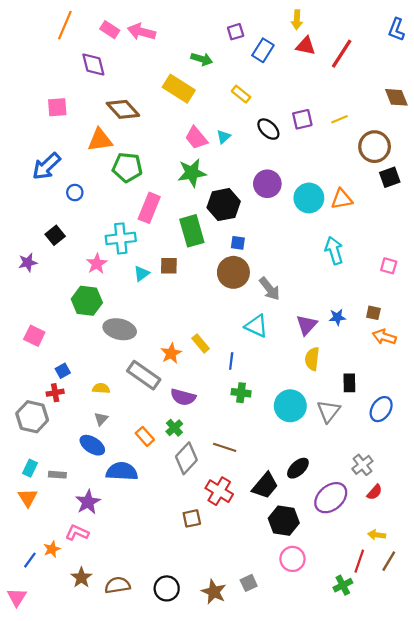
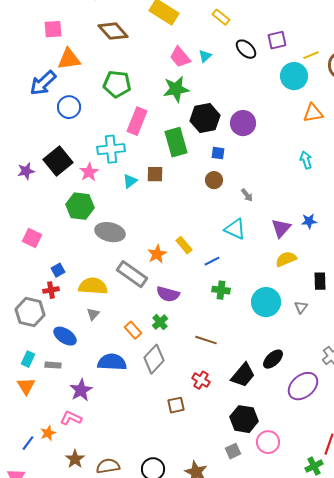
yellow line: (340, 119) -> (311, 55), moved
orange triangle: (100, 140) -> (69, 59), moved
purple circle: (267, 184) -> (243, 123), moved
blue circle: (75, 193) -> (69, 107), size x1.5
cyan circle: (309, 198) -> (294, 76), moved
black square: (55, 235) -> (58, 161), moved, size x1.6
cyan arrow: (334, 250) -> (306, 160), size x0.7
brown circle: (233, 272) -> (214, 180), size x0.6
gray arrow: (270, 289) -> (247, 195), size x0.6
yellow semicircle: (312, 359) -> (286, 259), turned 60
blue line: (231, 361) -> (212, 261), turned 56
yellow semicircle: (101, 388) -> (93, 286), size x1.8
gray triangle: (329, 411) -> (301, 307), size x0.6
blue ellipse: (92, 445) -> (65, 336), moved
gray diamond: (186, 458) -> (154, 359), moved
red cross: (219, 491) -> (201, 380), size x0.7
black hexagon: (284, 521) -> (244, 419), moved
gray square: (249, 583) -> (233, 451), moved

